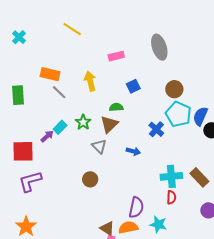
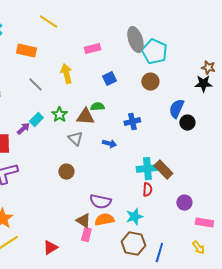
orange rectangle: (50, 74) -> (26, 51), moved
green semicircle: (116, 107) -> (97, 107), moved
cyan pentagon: (178, 114) -> (154, 52), moved
brown triangle: (109, 124) -> (85, 117), turned 48
blue cross: (156, 129) -> (132, 122), turned 35
brown rectangle: (199, 177) -> (163, 170), moved
purple semicircle: (136, 207) -> (100, 202), moved, turned 90
cyan star: (158, 224) -> (134, 217), turned -30

